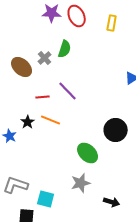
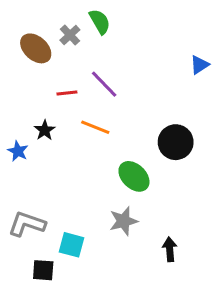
green semicircle: (65, 49) -> (100, 22), turned -48
orange line: (51, 120) -> (95, 127), moved
black arrow: (112, 202) -> (170, 249), turned -112

